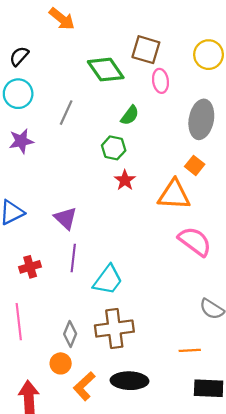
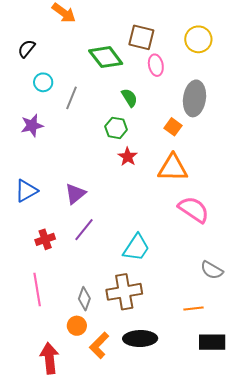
cyan circle: (18, 94) -> (43, 82), moved, size x0.7
green semicircle: (130, 115) -> (129, 98), turned -66
orange square: (195, 165) -> (173, 127), moved
purple triangle: (65, 218) -> (75, 194), turned 40
purple line: (73, 258) -> (84, 230), turned 35
cyan trapezoid: (108, 280) -> (136, 248), moved

